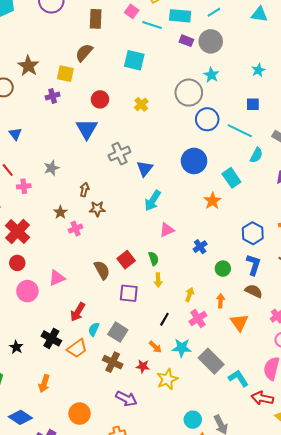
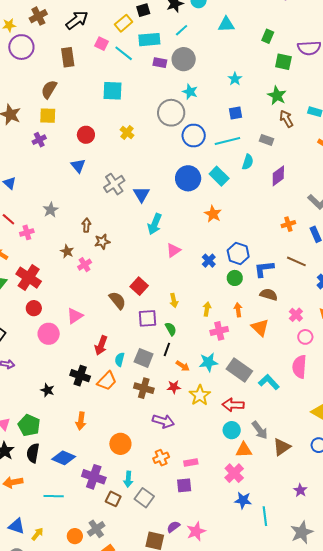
cyan line: (152, 25) -> (124, 53), turned 30
brown semicircle: (84, 53) -> (49, 89), moved
blue triangle: (87, 129) -> (78, 166), size x0.7
cyan line: (240, 131) -> (227, 141), turned -30
cyan rectangle: (231, 178) -> (219, 176), moved
blue hexagon: (253, 233) -> (238, 253), moved
green semicircle: (154, 259) -> (171, 329), moved
blue L-shape: (254, 265) -> (264, 269), turned -105
black line: (164, 319) -> (167, 349), moved
pink cross: (198, 319) -> (219, 331), turned 30
red arrow: (262, 398) -> (233, 405), moved

